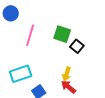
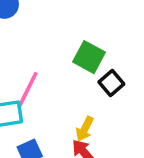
pink line: (30, 35) -> (28, 90), moved

